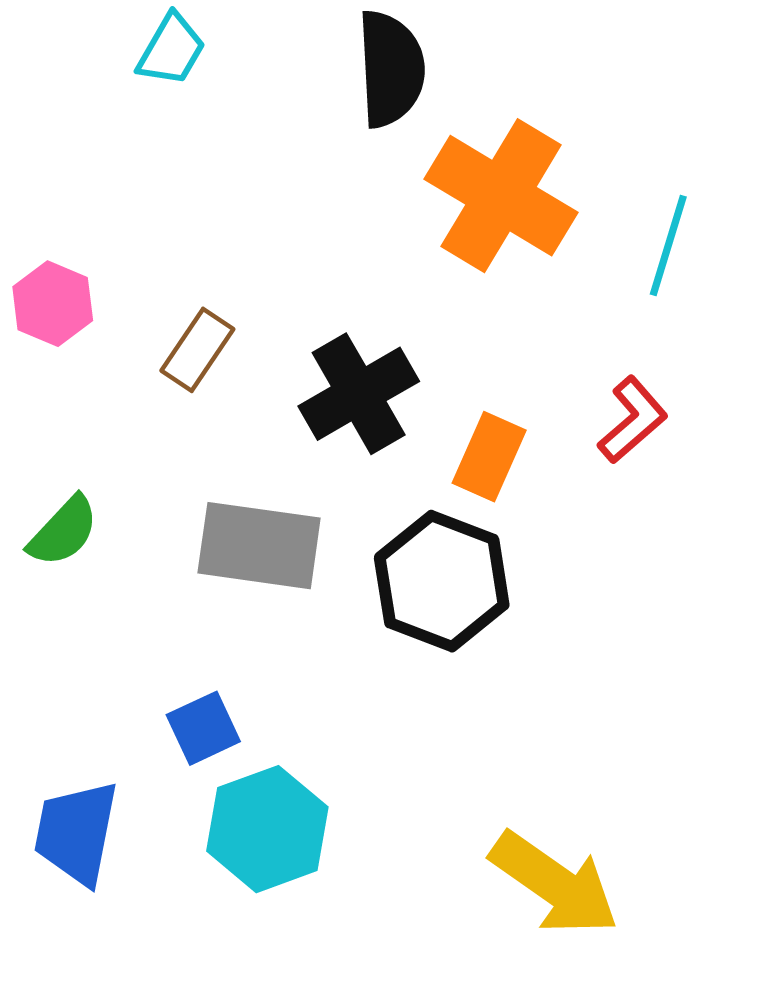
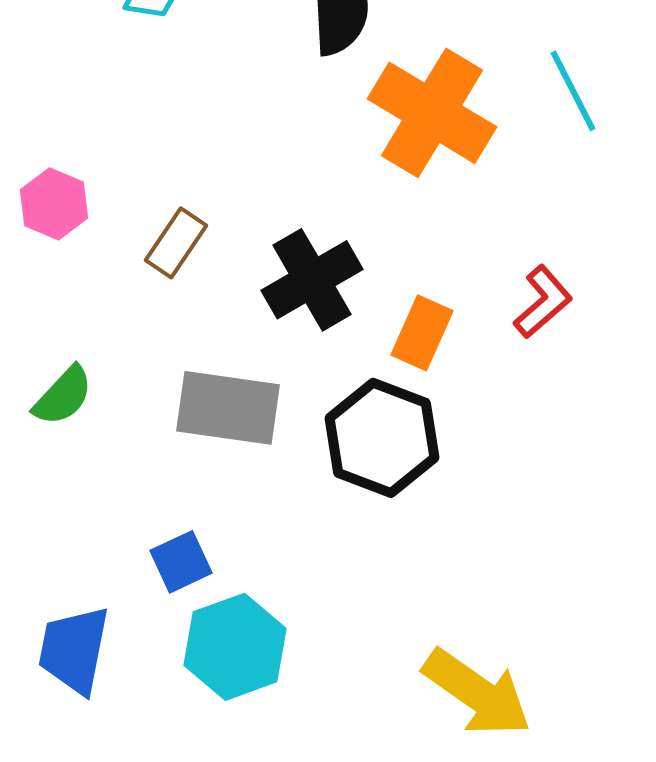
cyan line: (668, 246) -> (573, 91), moved, turned -44

